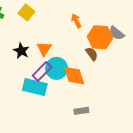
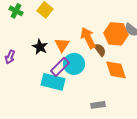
orange arrow: (76, 21) -> (88, 38), moved, size x1.5
brown semicircle: (92, 54) -> (100, 50), moved
orange diamond: (74, 76) -> (116, 70), moved

